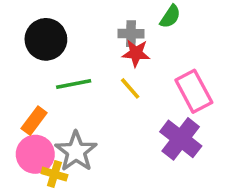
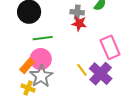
yellow line: (130, 88) -> (82, 70), moved
orange rectangle: (34, 121) -> (27, 66), moved
pink circle: (35, 154) -> (41, 59), moved

